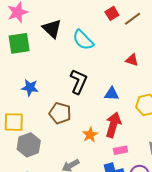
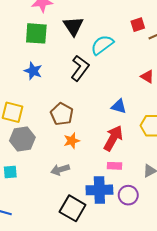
cyan semicircle: (83, 40) -> (102, 45), turned 85
black L-shape: (79, 82) -> (80, 68), moved
blue star: (30, 88) -> (33, 71), moved
orange star: (90, 135) -> (72, 141), moved

